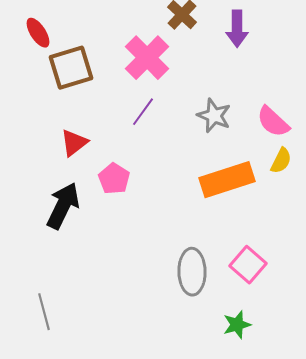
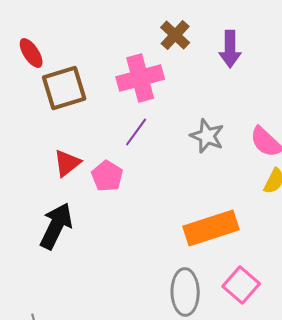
pink cross: (147, 58) -> (140, 78), turned 30
pink pentagon: (114, 179) -> (107, 176), moved
orange rectangle: (227, 180) -> (211, 228), moved

